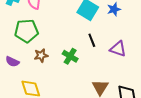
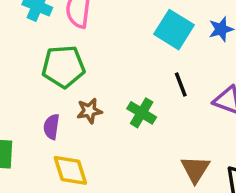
purple semicircle: (12, 62) -> (52, 127), moved, turned 72

